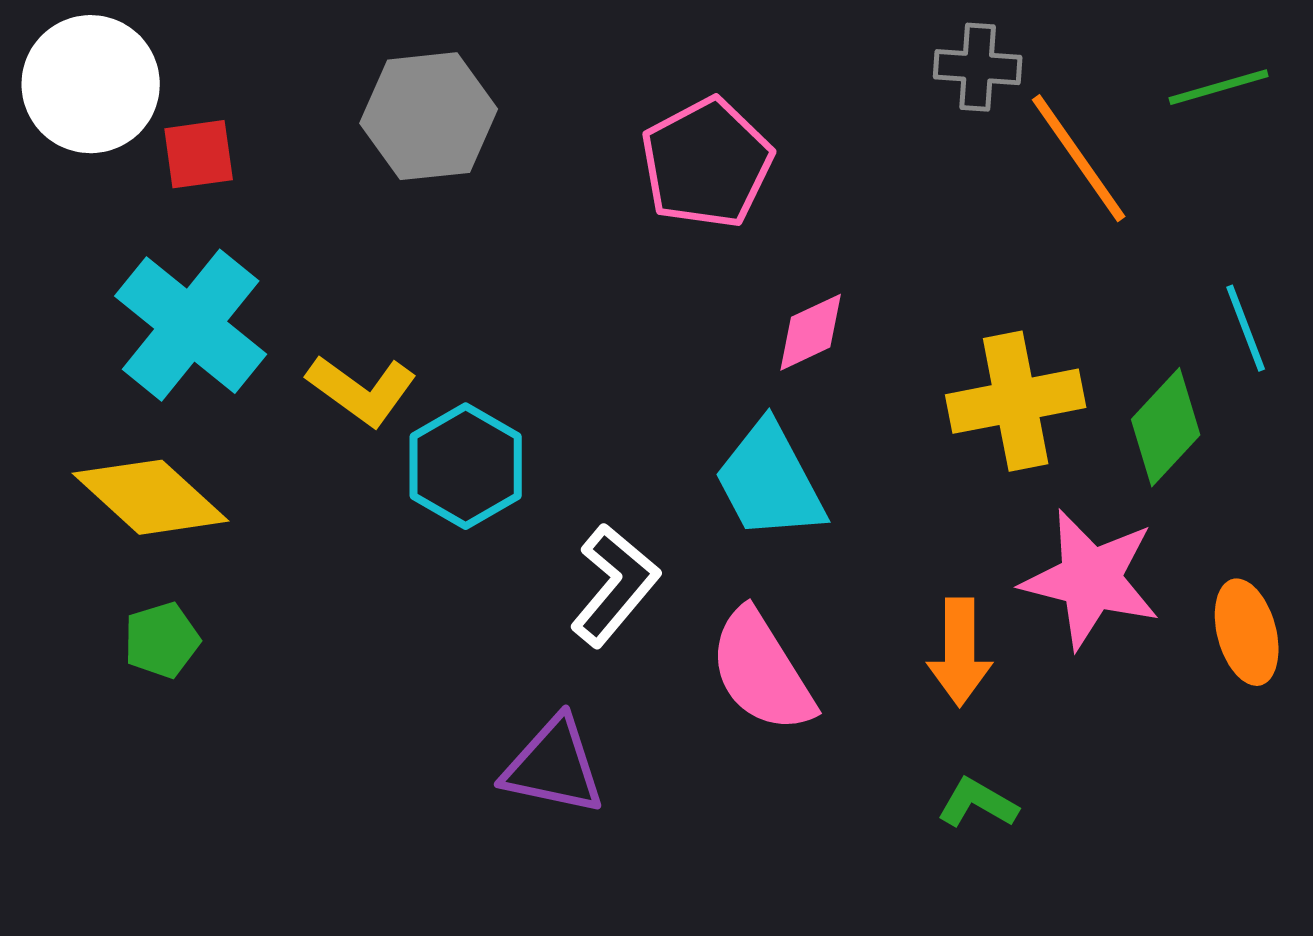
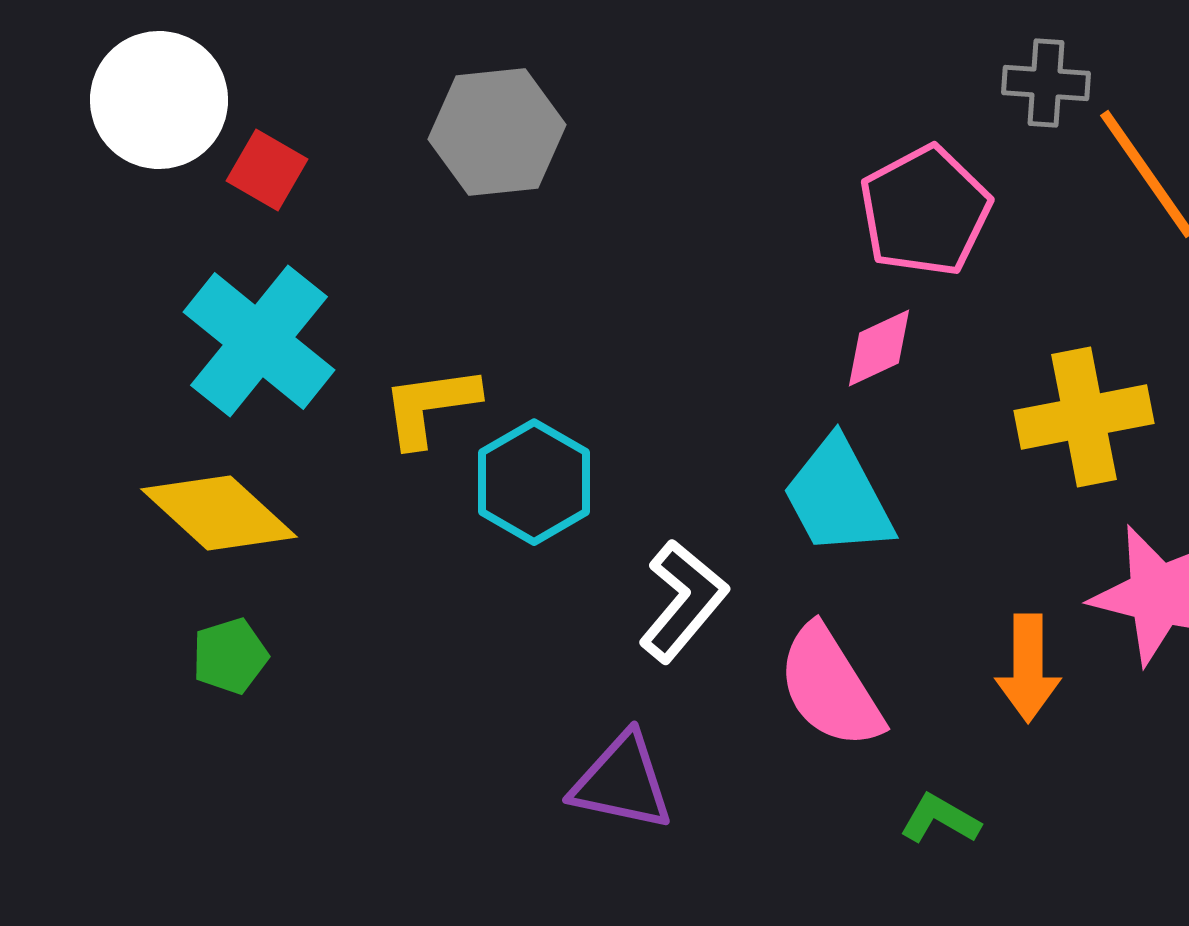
red square: (199, 154) -> (267, 170), turned 38
pink pentagon: (707, 163) -> (925, 211), moved
yellow L-shape: (362, 390) -> (430, 406), turned 136
green L-shape: (978, 803) -> (940, 819), moved

